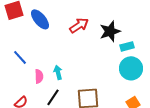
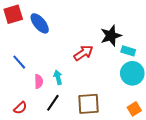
red arrow: (79, 25) -> (83, 53), moved
cyan rectangle: (127, 46) -> (128, 51), turned 32

